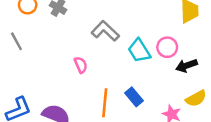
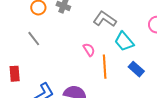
cyan trapezoid: (139, 51) -> (124, 42), moved
orange line: (105, 103) -> (105, 67), moved

